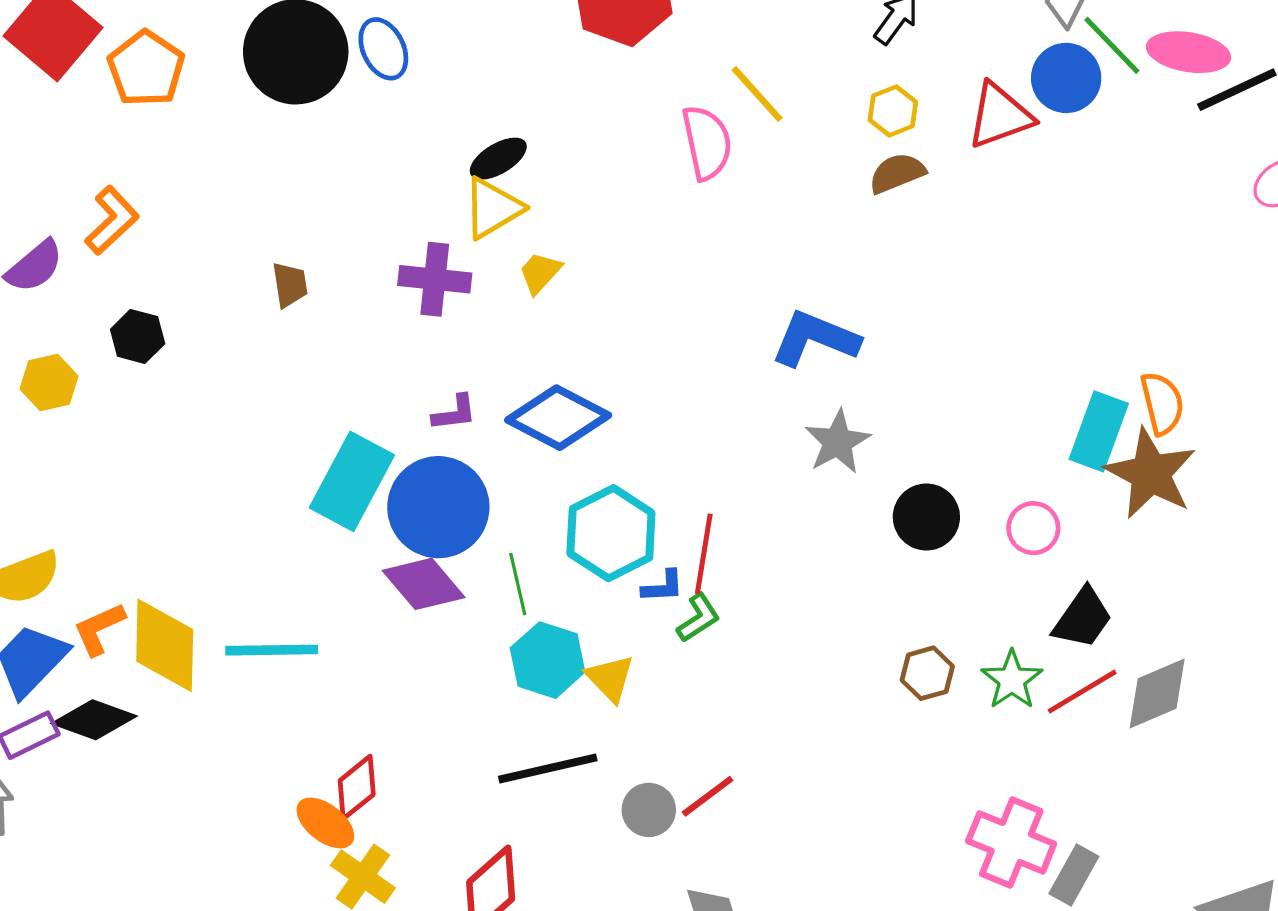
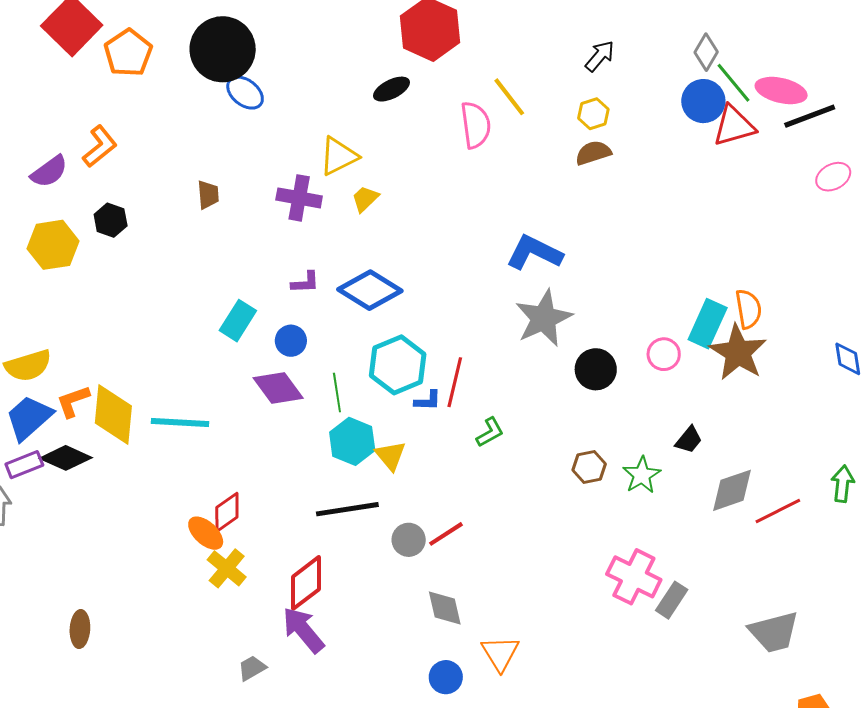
blue ellipse: (383, 49) -> (245, 93), moved, turned -30
red triangle: (1000, 116) -> (734, 126), moved
black ellipse: (498, 159) -> (392, 89), moved
yellow hexagon: (49, 383) -> (53, 245), size x1.4
gray star: (838, 442) -> (544, 318), size x1.4
cyan rectangle: (352, 481) -> (238, 321), size x0.7
blue circle: (438, 507) -> (291, 341), size x0.5
pink circle: (1033, 528) -> (664, 354), moved
green L-shape: (698, 618) -> (490, 432), moved
black trapezoid: (1083, 618) -> (689, 440), size x0.7
red line: (1082, 692) -> (778, 511), moved

